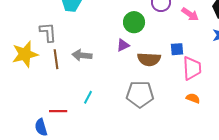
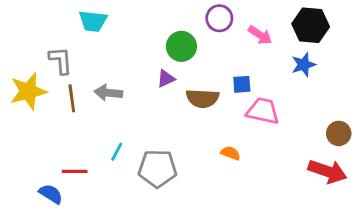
pink trapezoid: (192, 68) -> (263, 111), turned -75
gray pentagon: (140, 94) -> (158, 169), moved
orange semicircle: (193, 98) -> (231, 153), moved
blue semicircle: (41, 127) -> (51, 194), turned 138

